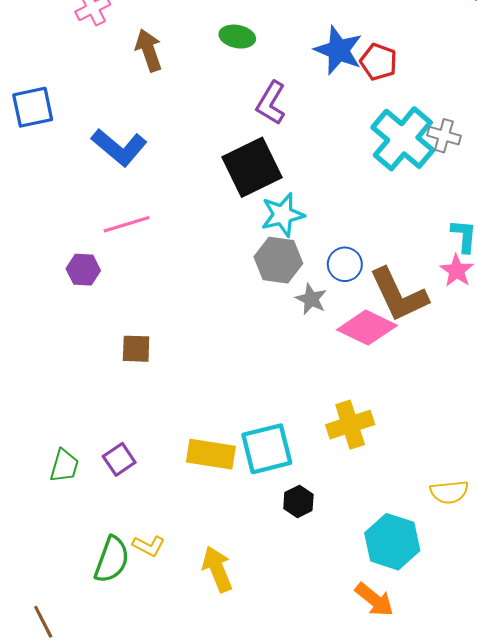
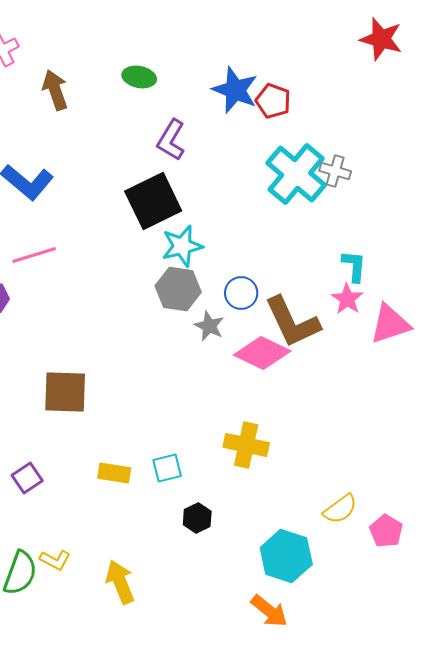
brown square: (136, 349) -> (65, 392), moved, size x1.6
yellow cross: (350, 425) -> (246, 445), turned 30
cyan square: (267, 449) -> (167, 468), size x0.6
yellow rectangle: (211, 454) -> (114, 473), size x0.7
yellow semicircle: (449, 492) -> (340, 509), turned -30

